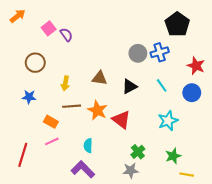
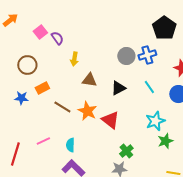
yellow arrow: (65, 83) -> (74, 59), moved
brown line: (72, 106) -> (62, 107), turned 36
orange rectangle: (51, 122) -> (42, 88), moved, turned -56
cyan semicircle: (88, 146) -> (70, 145), moved
green star: (173, 156) -> (165, 141), moved

